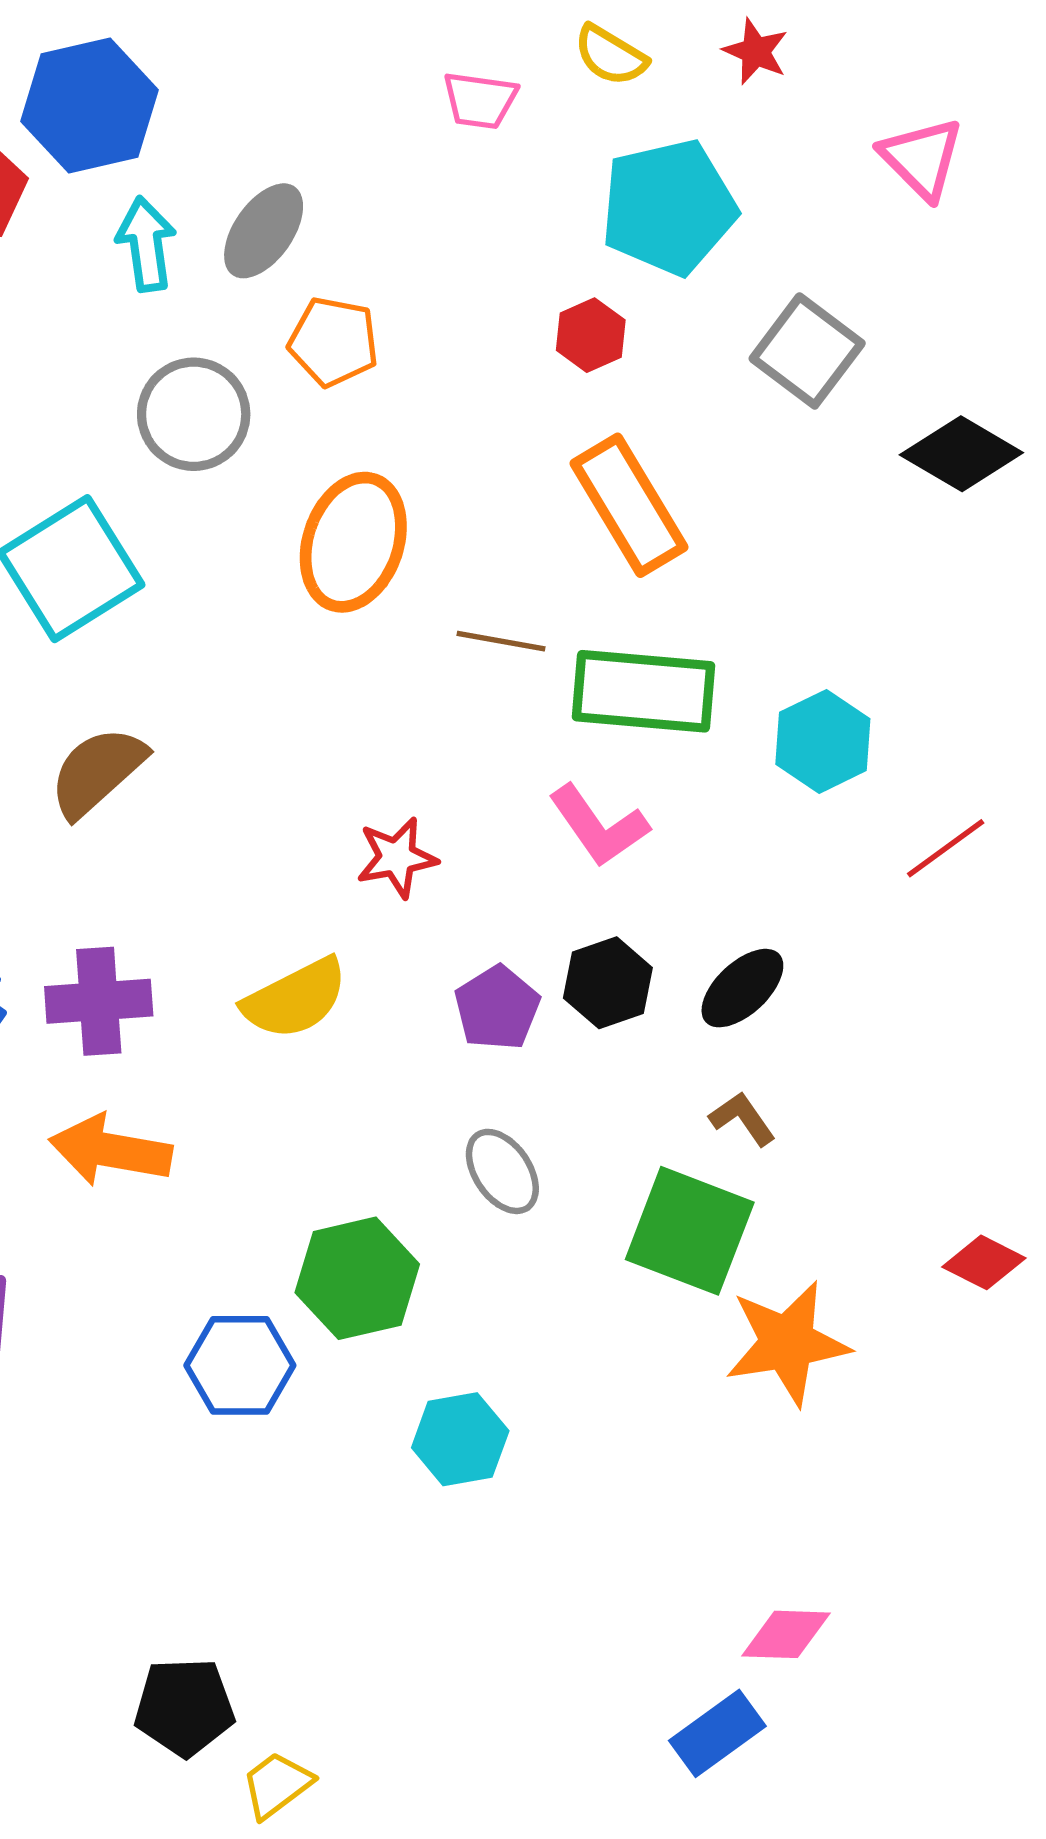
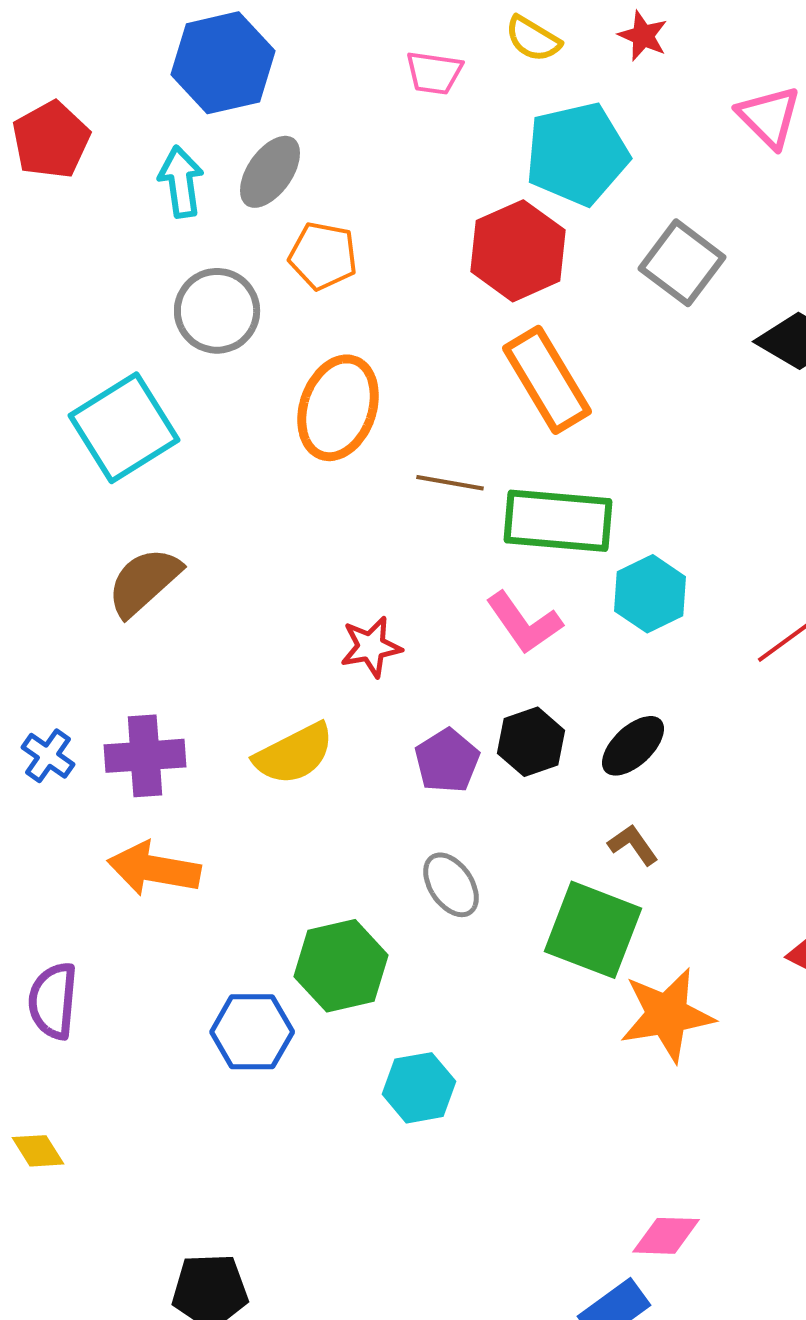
blue hexagon: (89, 106) -> (223, 63), moved
red hexagon: (591, 335) -> (518, 251), size x1.8
cyan hexagon: (823, 741) -> (650, 594), moved

